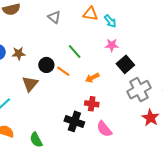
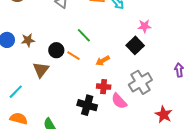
pink star: (112, 45) -> (145, 26), moved
gray cross: (139, 90) -> (140, 82), moved
red star: (150, 118) -> (164, 115), moved
pink semicircle: (104, 129) -> (119, 101), moved

